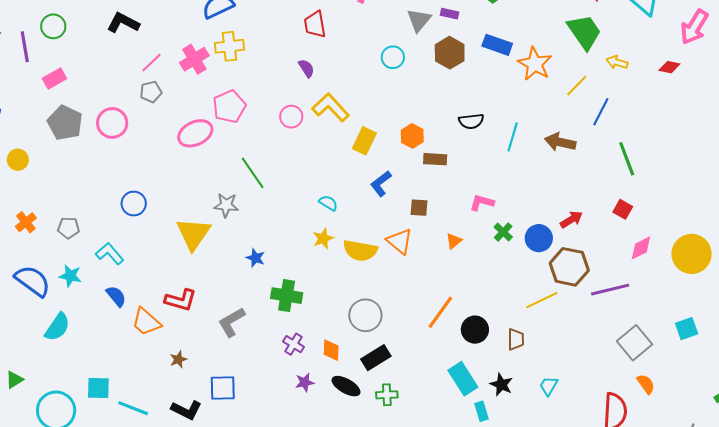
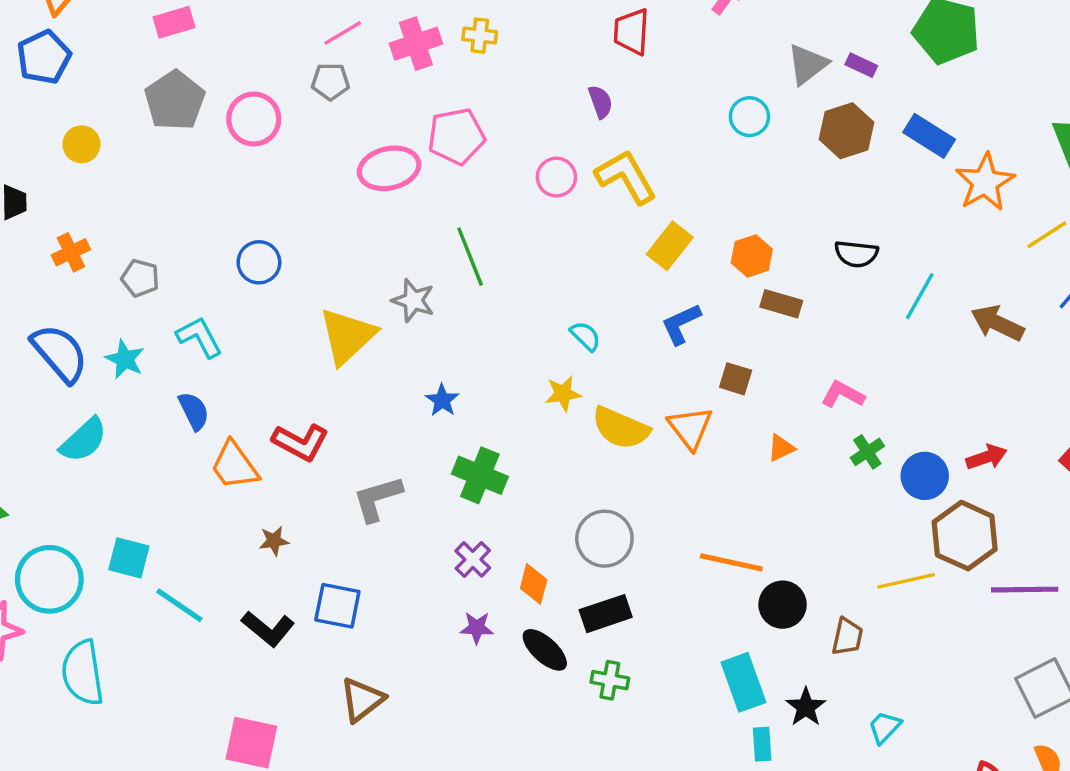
yellow cross: (229, 46) -> (480, 36), size x0.7
orange line: (440, 312) -> (731, 562), turned 54

